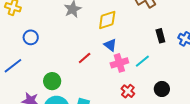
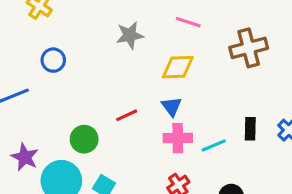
black rectangle: (160, 36) -> (250, 129), moved
green circle: (52, 81) -> (84, 139), moved

